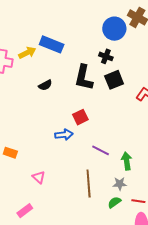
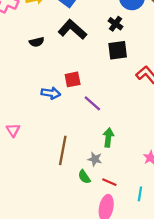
black L-shape: (84, 78) -> (72, 30), moved, turned 104
black semicircle: (45, 85) -> (37, 42), moved
purple line: (101, 150) -> (92, 103), moved
green semicircle: (114, 202) -> (84, 177), turned -104

